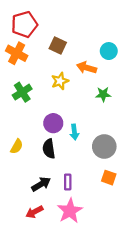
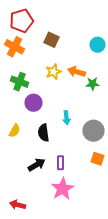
orange arrow: (87, 68) -> (76, 72), moved
green cross: (22, 92) -> (20, 82), turned -36
purple circle: (53, 123) -> (34, 103), moved
red arrow: (34, 212) -> (18, 205), moved, turned 42

